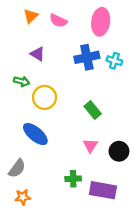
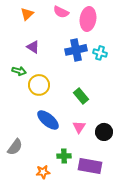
pink semicircle: (58, 21) -> (61, 12), moved
blue ellipse: (35, 134) -> (48, 120), moved
orange star: (23, 197) -> (43, 172), moved

